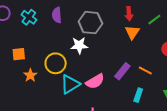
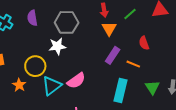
orange line: (145, 70) -> (133, 64), moved
purple rectangle: (122, 71) -> (113, 55), moved
orange star: (30, 75) -> (19, 85), moved
cyan rectangle: (138, 95) -> (120, 91), size x1.6

